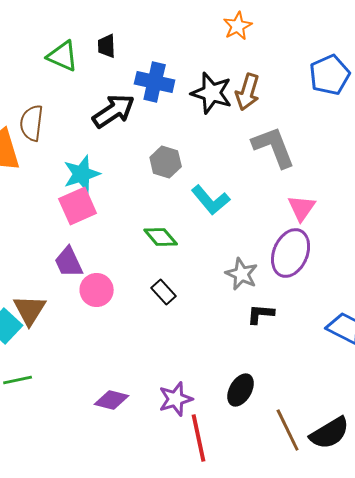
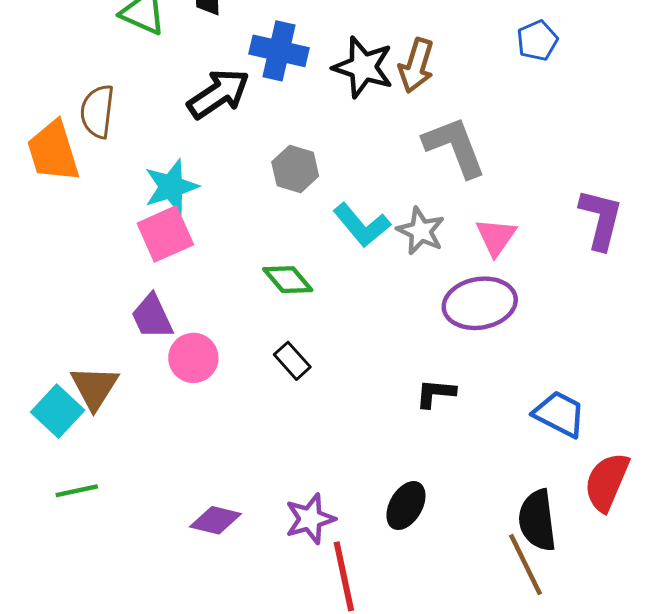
blue pentagon: (330, 75) -> (537, 41), size x0.7
purple ellipse: (291, 253) -> (480, 303), turned 57
gray star: (242, 274) -> (421, 231), moved
brown line: (288, 430) -> (525, 565), moved
black semicircle: (330, 433) -> (537, 520), moved, turned 114

